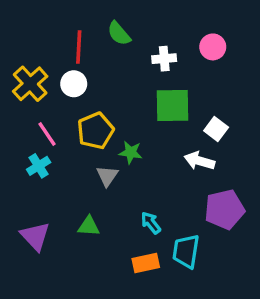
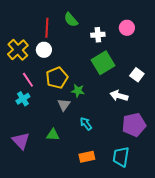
green square: (173, 106) -> (103, 63), turned -30
white square: (216, 129) -> (137, 75), moved
cyan arrow: (151, 223) -> (86, 124), moved
cyan trapezoid: (186, 251) -> (121, 157), moved

